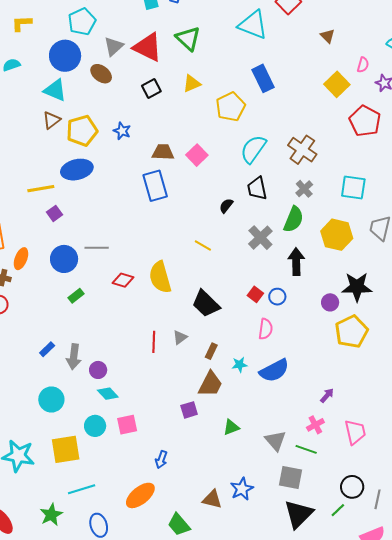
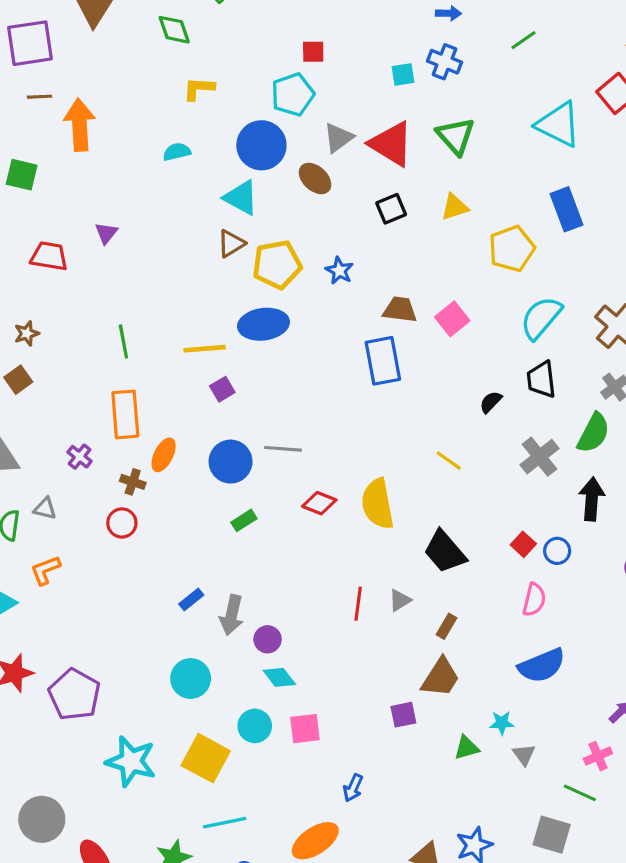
cyan star: (240, 365) -> (502, 723), moved
gray triangle: (276, 441) -> (524, 755), moved, size x0.7
yellow square: (66, 449) -> (206, 758), turned 32

